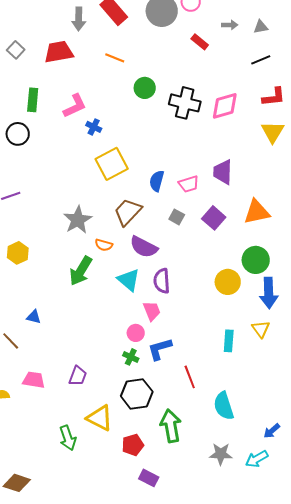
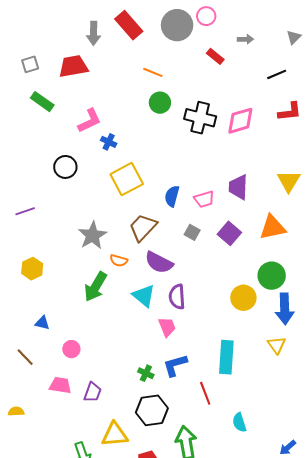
gray triangle: (261, 27) -> (294, 37), moved, turned -35
gray square: (16, 50) -> (30, 64), turned 30
orange line: (115, 58) -> (153, 72), moved
green rectangle: (33, 100) -> (42, 102), moved, turned -60
yellow triangle: (273, 132) -> (289, 181), moved
black circle: (18, 134) -> (65, 167), moved
blue triangle: (34, 317) -> (42, 323), moved
pink circle: (136, 333) -> (71, 349), moved
cyan rectangle: (229, 341) -> (226, 357), moved, size x1.5
pink trapezoid: (34, 380) -> (60, 385), moved
cyan semicircle: (224, 406) -> (239, 422), size x0.7
yellow triangle: (100, 418) -> (115, 435), turned -32

